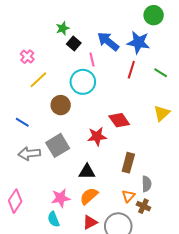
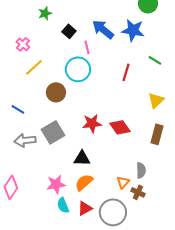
green star: (63, 28) -> (45, 13), moved
red line: (131, 70) -> (126, 72), moved
red diamond: (119, 120) -> (120, 127), moved
brown rectangle: (128, 163) -> (157, 134), moved
cyan semicircle: (54, 219) -> (63, 205), moved

